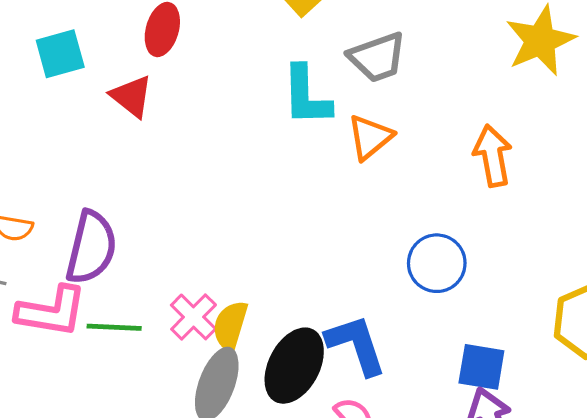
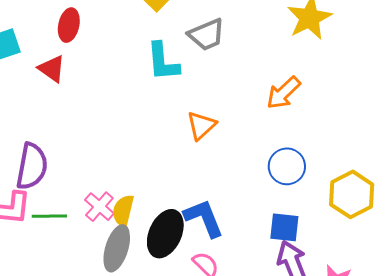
orange triangle: (370, 137) -> (201, 125), moved
orange arrow: (493, 156) -> (284, 93), turned -120
blue circle: (437, 263) -> (287, 166), moved

